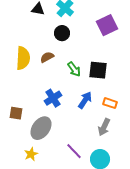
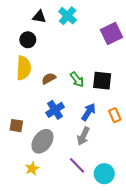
black circle: (62, 33) -> (28, 40), moved
brown semicircle: (47, 57) -> (49, 78), moved
orange rectangle: (110, 103) -> (115, 115), turned 48
gray arrow: (104, 127) -> (83, 136), moved

